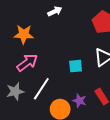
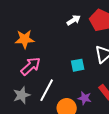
white arrow: (55, 11) -> (74, 20), moved

